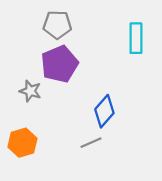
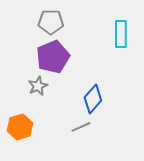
gray star: (30, 91) -> (38, 86), moved, turned 30

